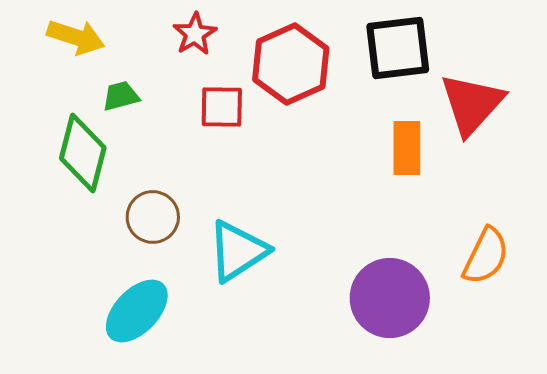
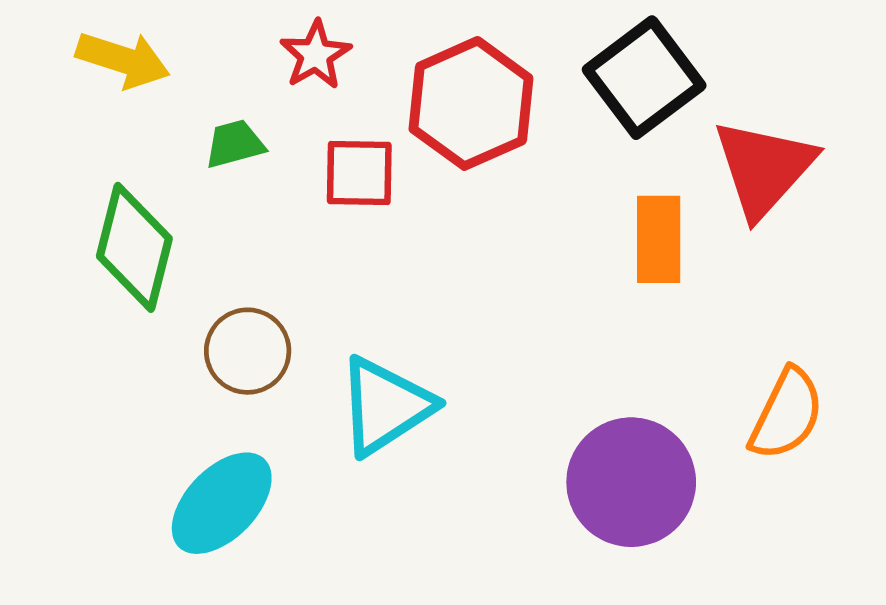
black square: (398, 48) -> (644, 78), turned -30
green trapezoid: (121, 96) -> (235, 144), moved

